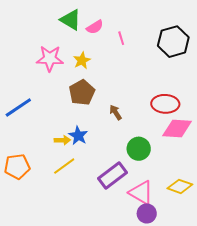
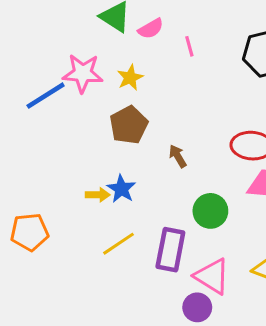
blue line: (18, 107) -> (46, 96), moved
yellow line: (64, 166) -> (119, 244), moved
purple rectangle: (113, 176) -> (170, 250), turned -44
purple circle: (147, 213) -> (197, 307), moved

